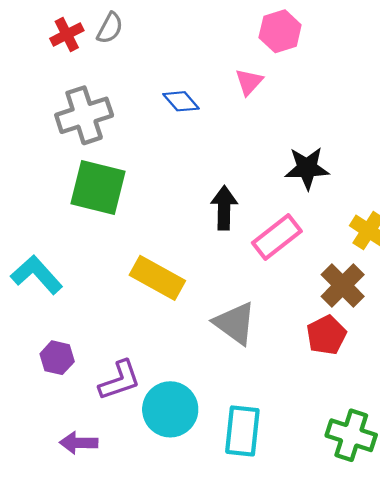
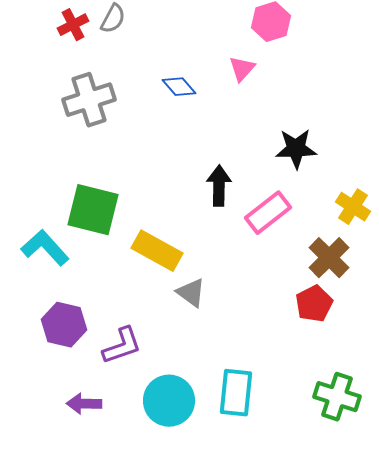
green square: (98, 187) -> (93, 210), moved
gray triangle: (235, 323) -> (191, 293), moved, size x0.7
purple hexagon: (57, 358) -> (64, 325), size x1.4
cyan circle: (170, 409) -> (169, 401), moved

